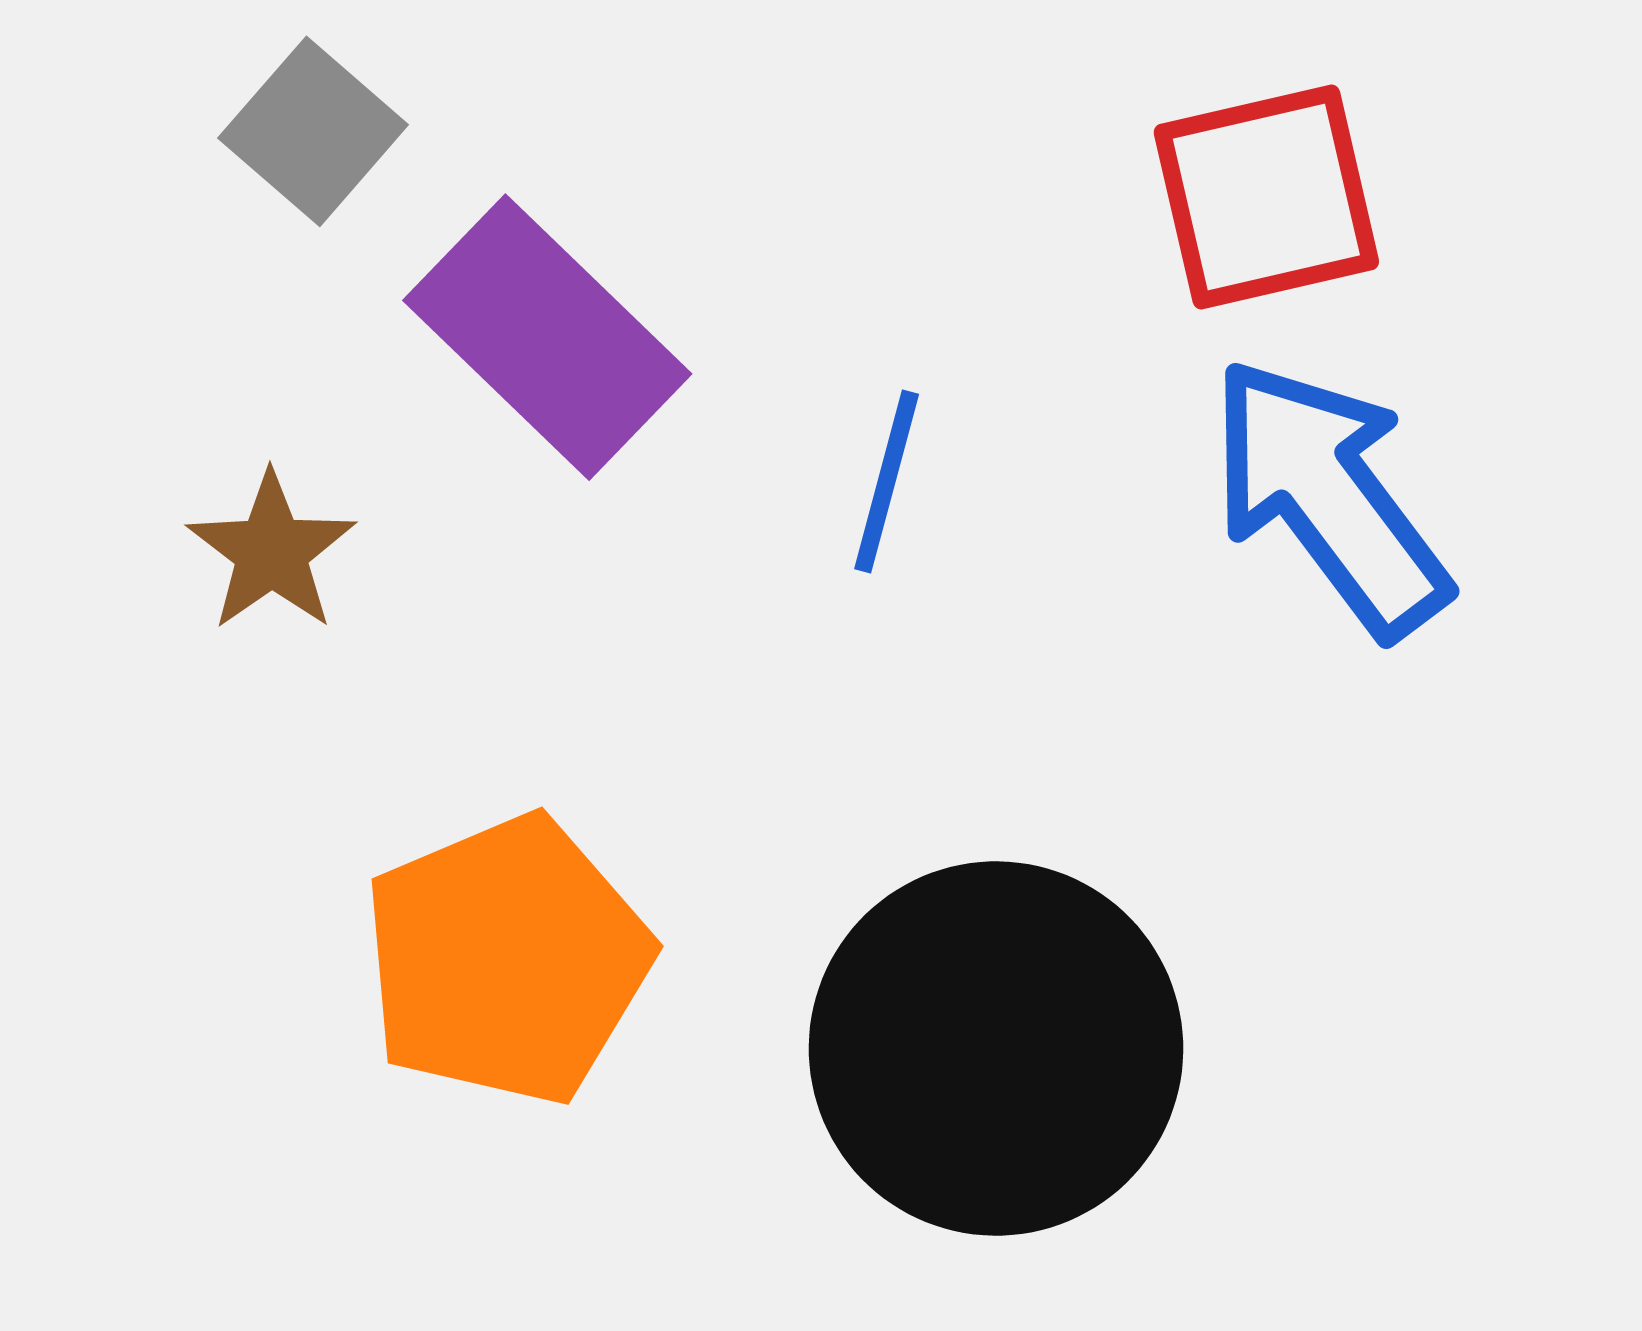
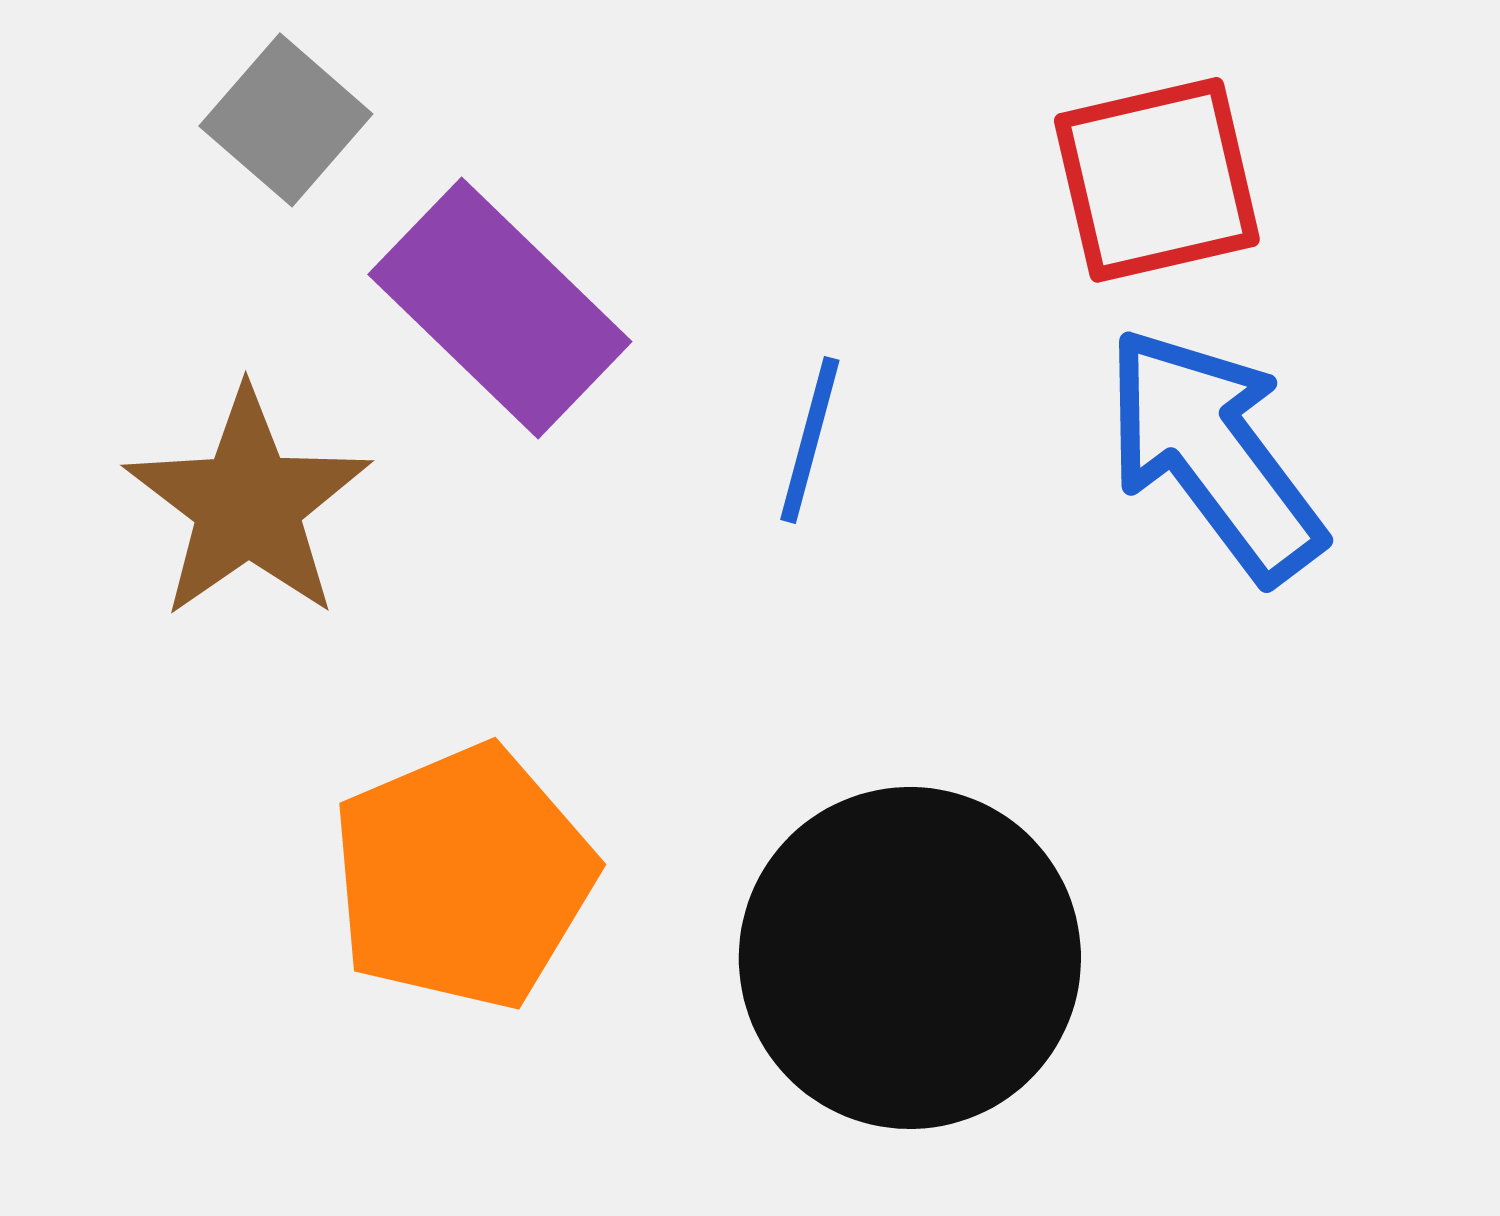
brown star: (271, 552) -> (248, 504), size x1.6

